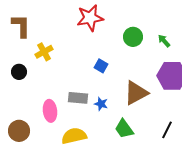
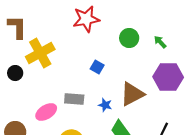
yellow cross: (44, 52) -> (40, 53), size x1.6
blue star: (101, 104) -> (105, 105), moved
pink ellipse: (50, 111) -> (46, 112), turned 65

